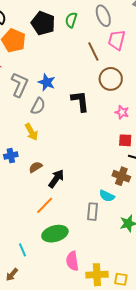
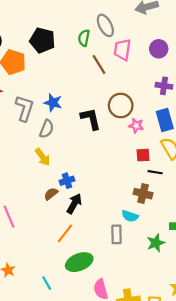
green semicircle: (71, 20) -> (84, 38), moved
brown circle: (111, 79) -> (121, 106), moved
blue cross: (11, 156) -> (67, 181), moved

